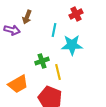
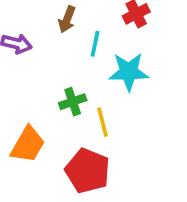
brown arrow: (27, 17) -> (67, 19), moved
orange trapezoid: (18, 84) -> (28, 145), turned -30

